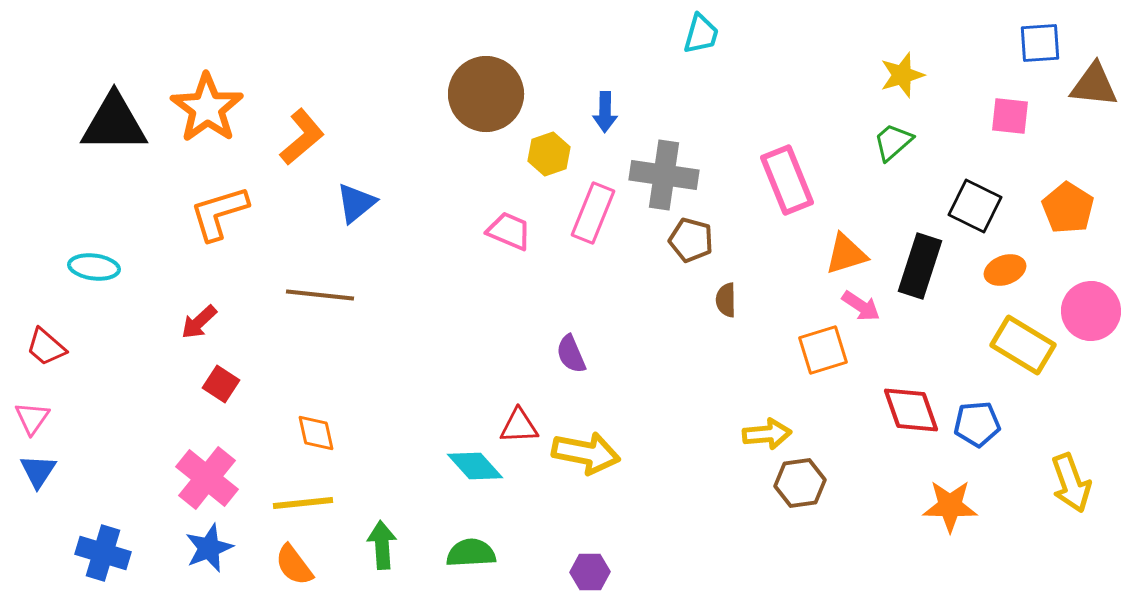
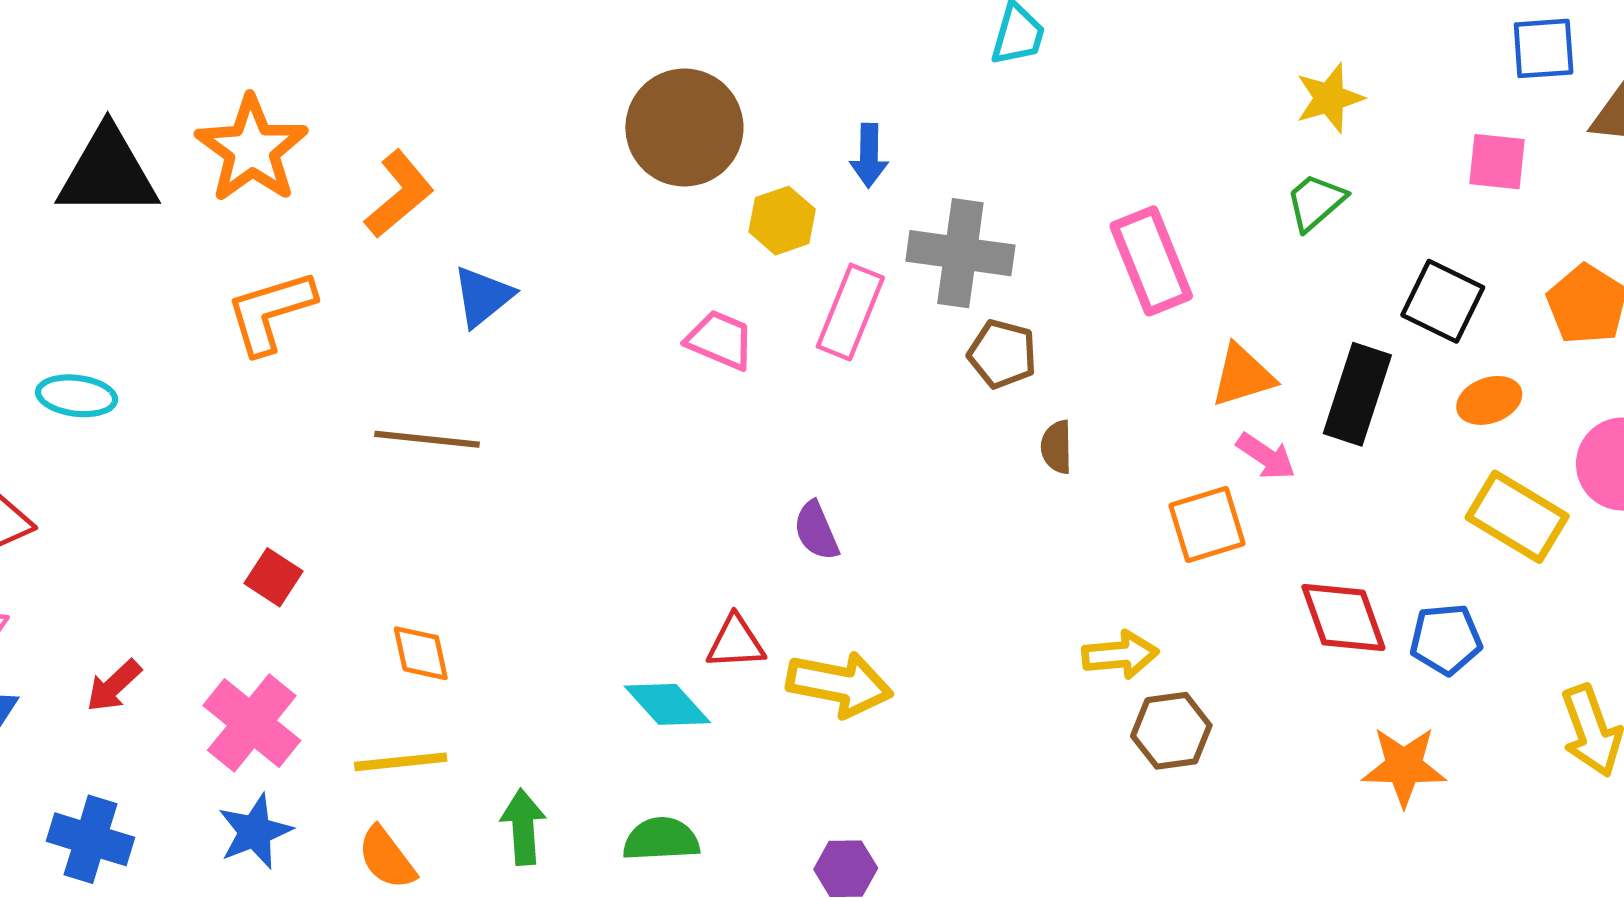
red arrow: (199, 322) -> (114, 686), moved

